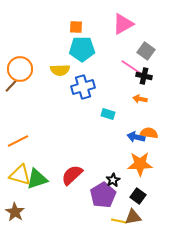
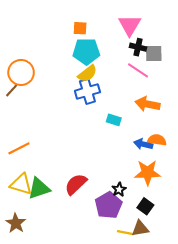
pink triangle: (123, 24) -> (130, 25), turned -30
gray square: (146, 51) -> (154, 54), turned -36
yellow semicircle: (60, 70) -> (87, 74), moved, turned -36
black cross: (144, 76) -> (138, 47), moved
orange arrow: (140, 99) -> (147, 104), size x1.6

